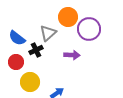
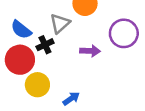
purple circle: (89, 29) -> (124, 33), moved
red circle: (16, 62) -> (20, 60), size x1.5

